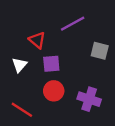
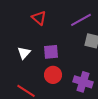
purple line: (73, 24) -> (81, 20), moved
red triangle: (37, 40) -> (39, 18), moved

